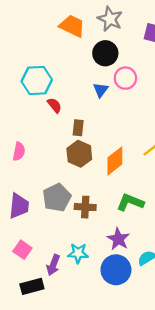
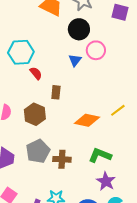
brown hexagon: (79, 154) -> (35, 114), moved
orange diamond: (115, 161) -> (87, 120), turned 50
purple star: (118, 239) -> (106, 181), moved

